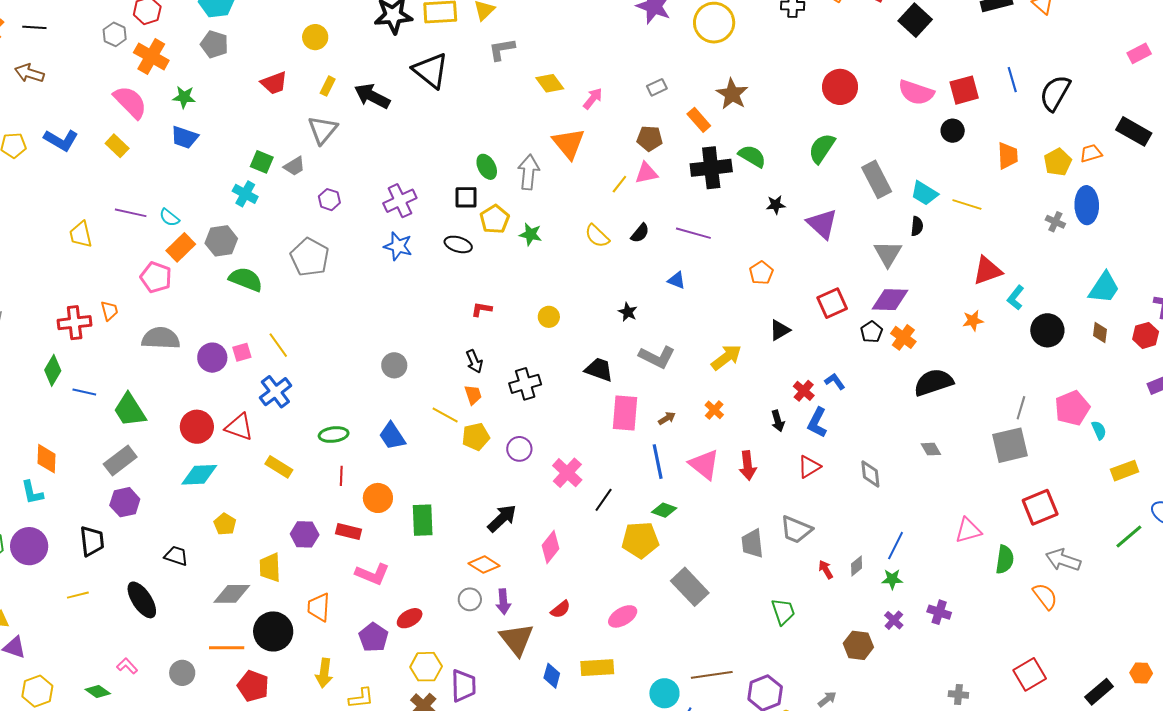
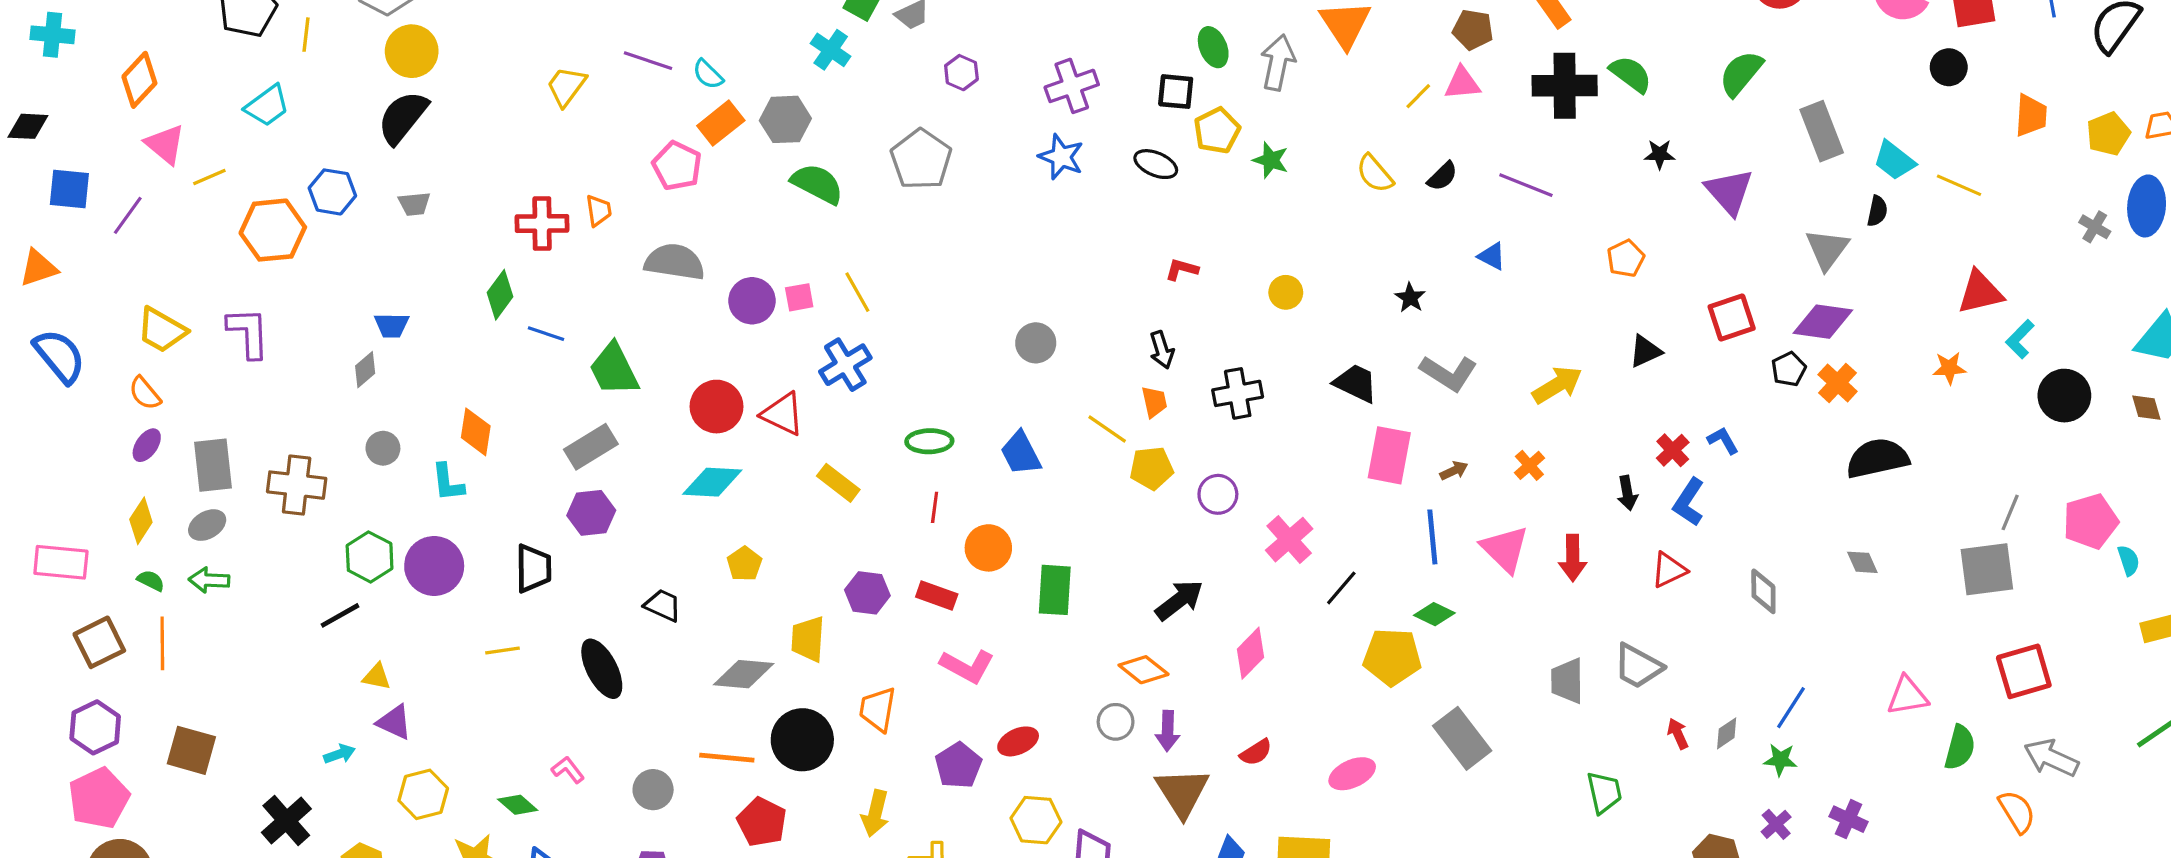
yellow trapezoid: (81, 234) -> (566, 86), turned 44
brown diamond: (1100, 332) -> (2146, 408), turned -30

